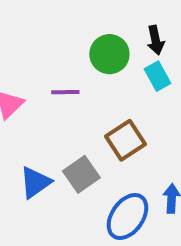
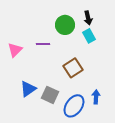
gray square: (81, 174) -> (50, 95), moved, turned -30

